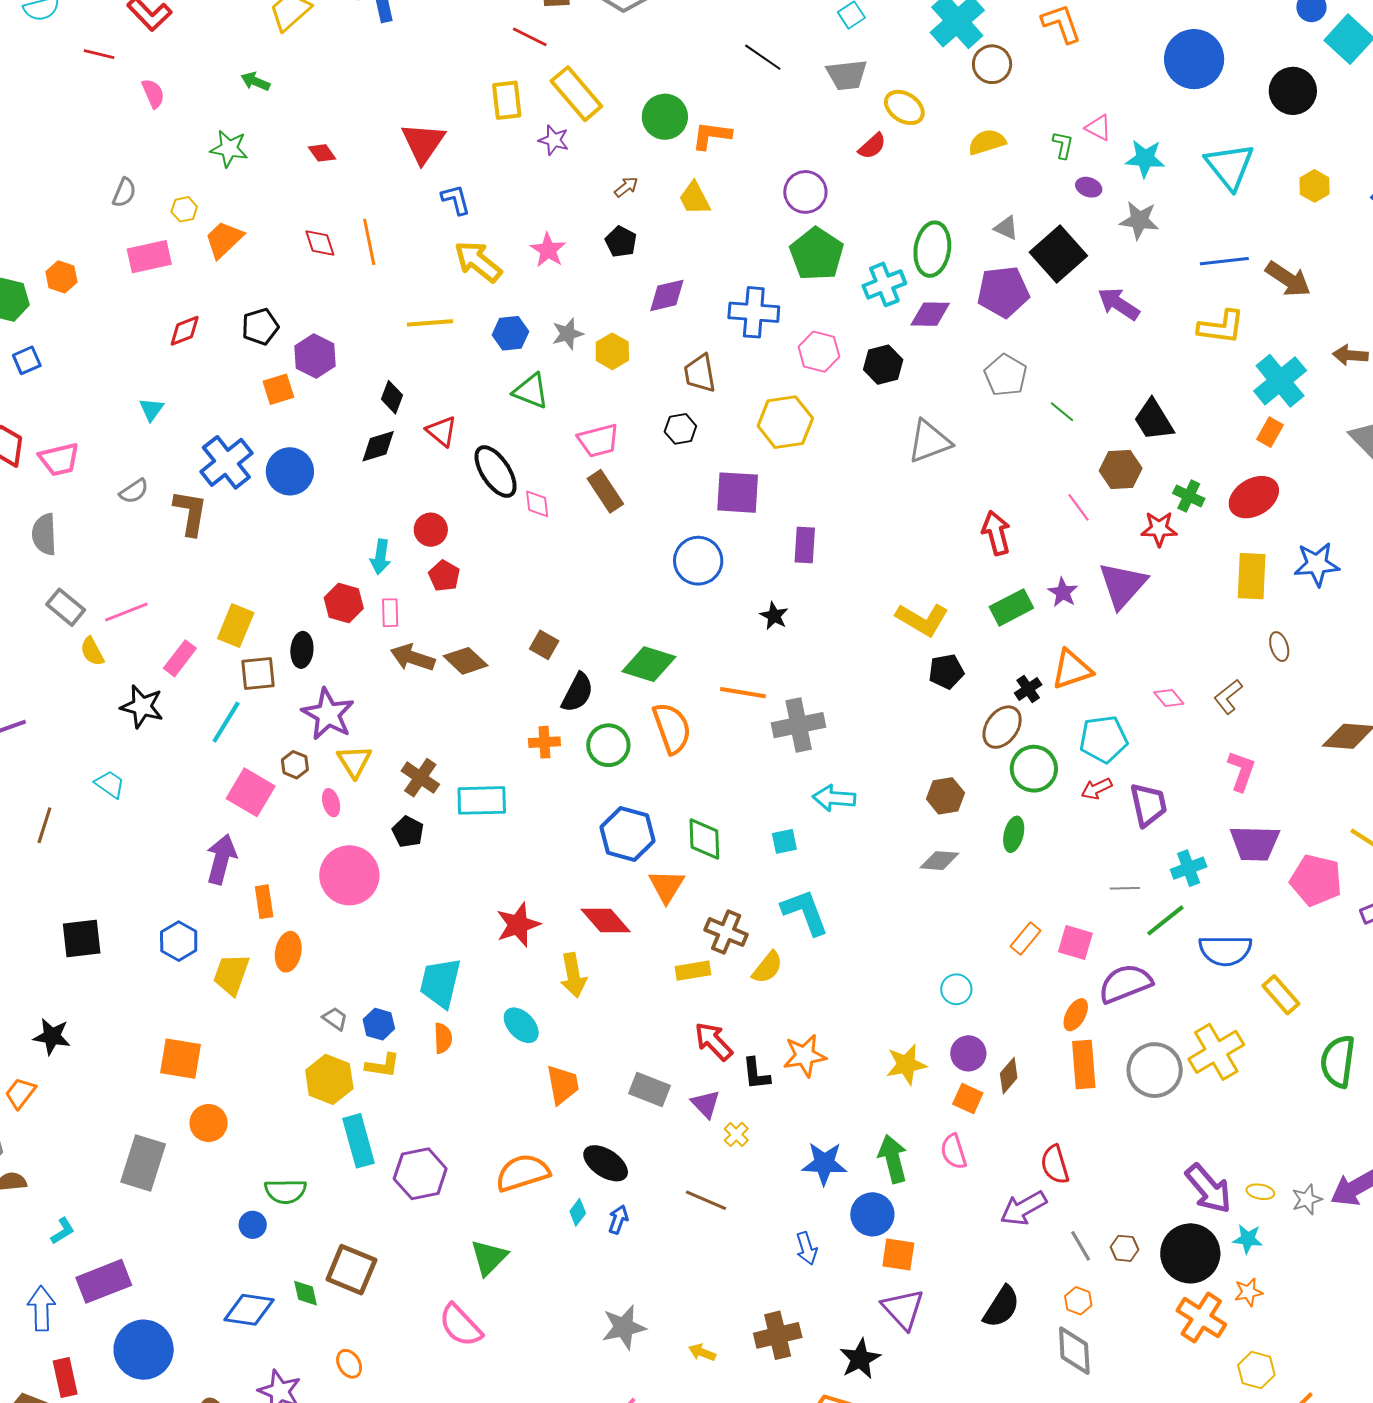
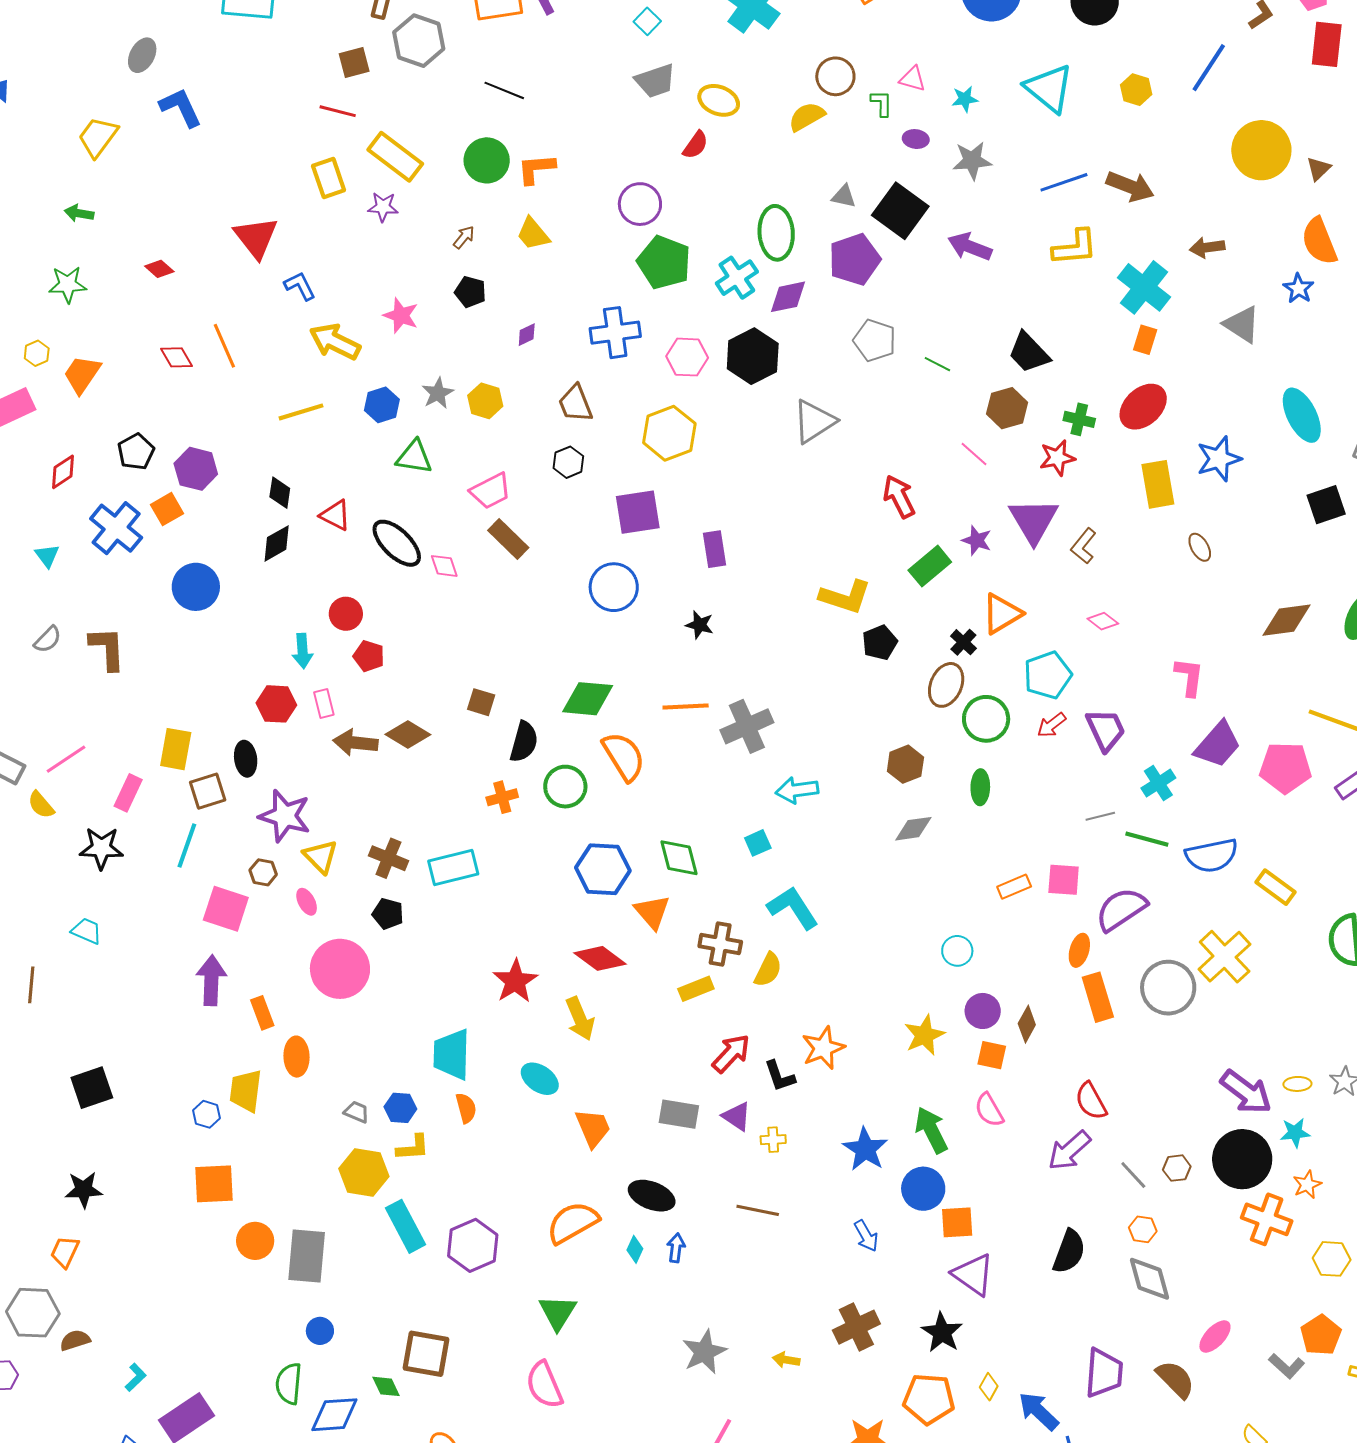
black line: (763, 57) -> (504, 90), moved
brown circle: (992, 64) -> (835, 76), moved
cyan star: (1145, 159) -> (965, 99), size x0.7
purple diamond: (667, 295) -> (527, 335), size x0.6
black hexagon: (883, 365) -> (753, 356), size x1.4
blue cross: (226, 462) -> (116, 528), moved
brown L-shape: (1228, 697) -> (1083, 546), moved
purple trapezoid: (1255, 843) -> (1218, 745), turned -38
green line: (1165, 920) -> (1147, 839), turned 66
orange rectangle: (1026, 939) -> (1014, 887), turned 40
blue hexagon: (179, 941) -> (206, 1114), moved, size x0.7
red arrow: (713, 1041) -> (731, 1054), turned 99
yellow cross: (736, 1134) -> (773, 1140), turned -35
gray rectangle: (143, 1163) -> (307, 1256), moved
blue star: (824, 1163) -> (865, 1149), turned -30
green semicircle: (285, 1191) -> (289, 1384), moved, turned 108
pink semicircle: (460, 1325) -> (544, 1385), turned 33

